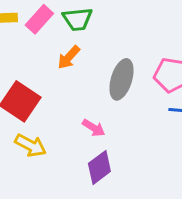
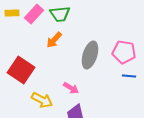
yellow arrow: (31, 145) -> (42, 100), moved

